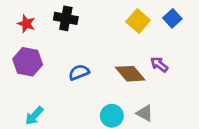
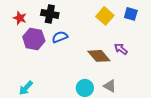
blue square: (172, 18) -> (131, 14), turned -32
purple hexagon: (28, 62) -> (34, 39), moved
blue semicircle: (79, 72) -> (60, 37), moved

